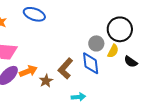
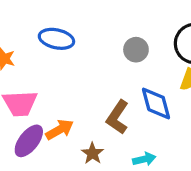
gray circle: (96, 43) -> (136, 50), moved
brown star: (46, 81) -> (92, 153), moved

